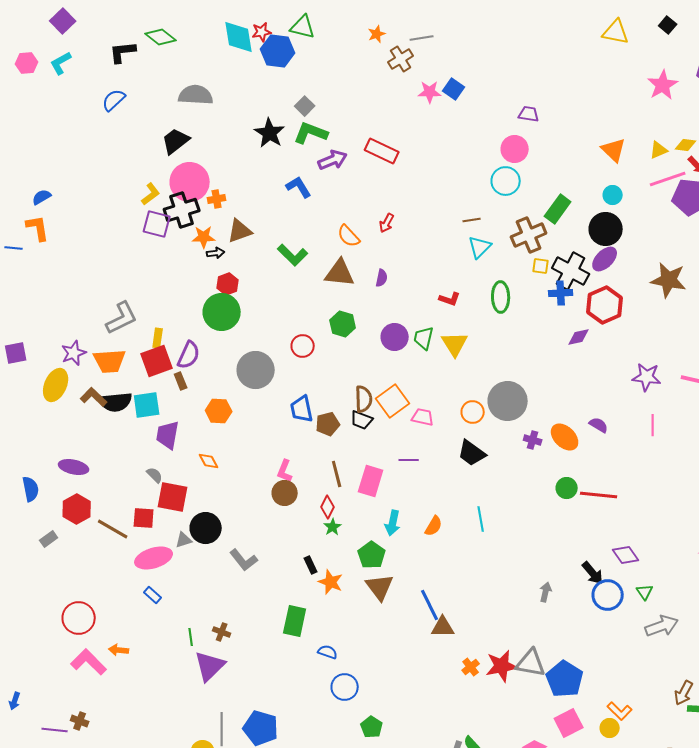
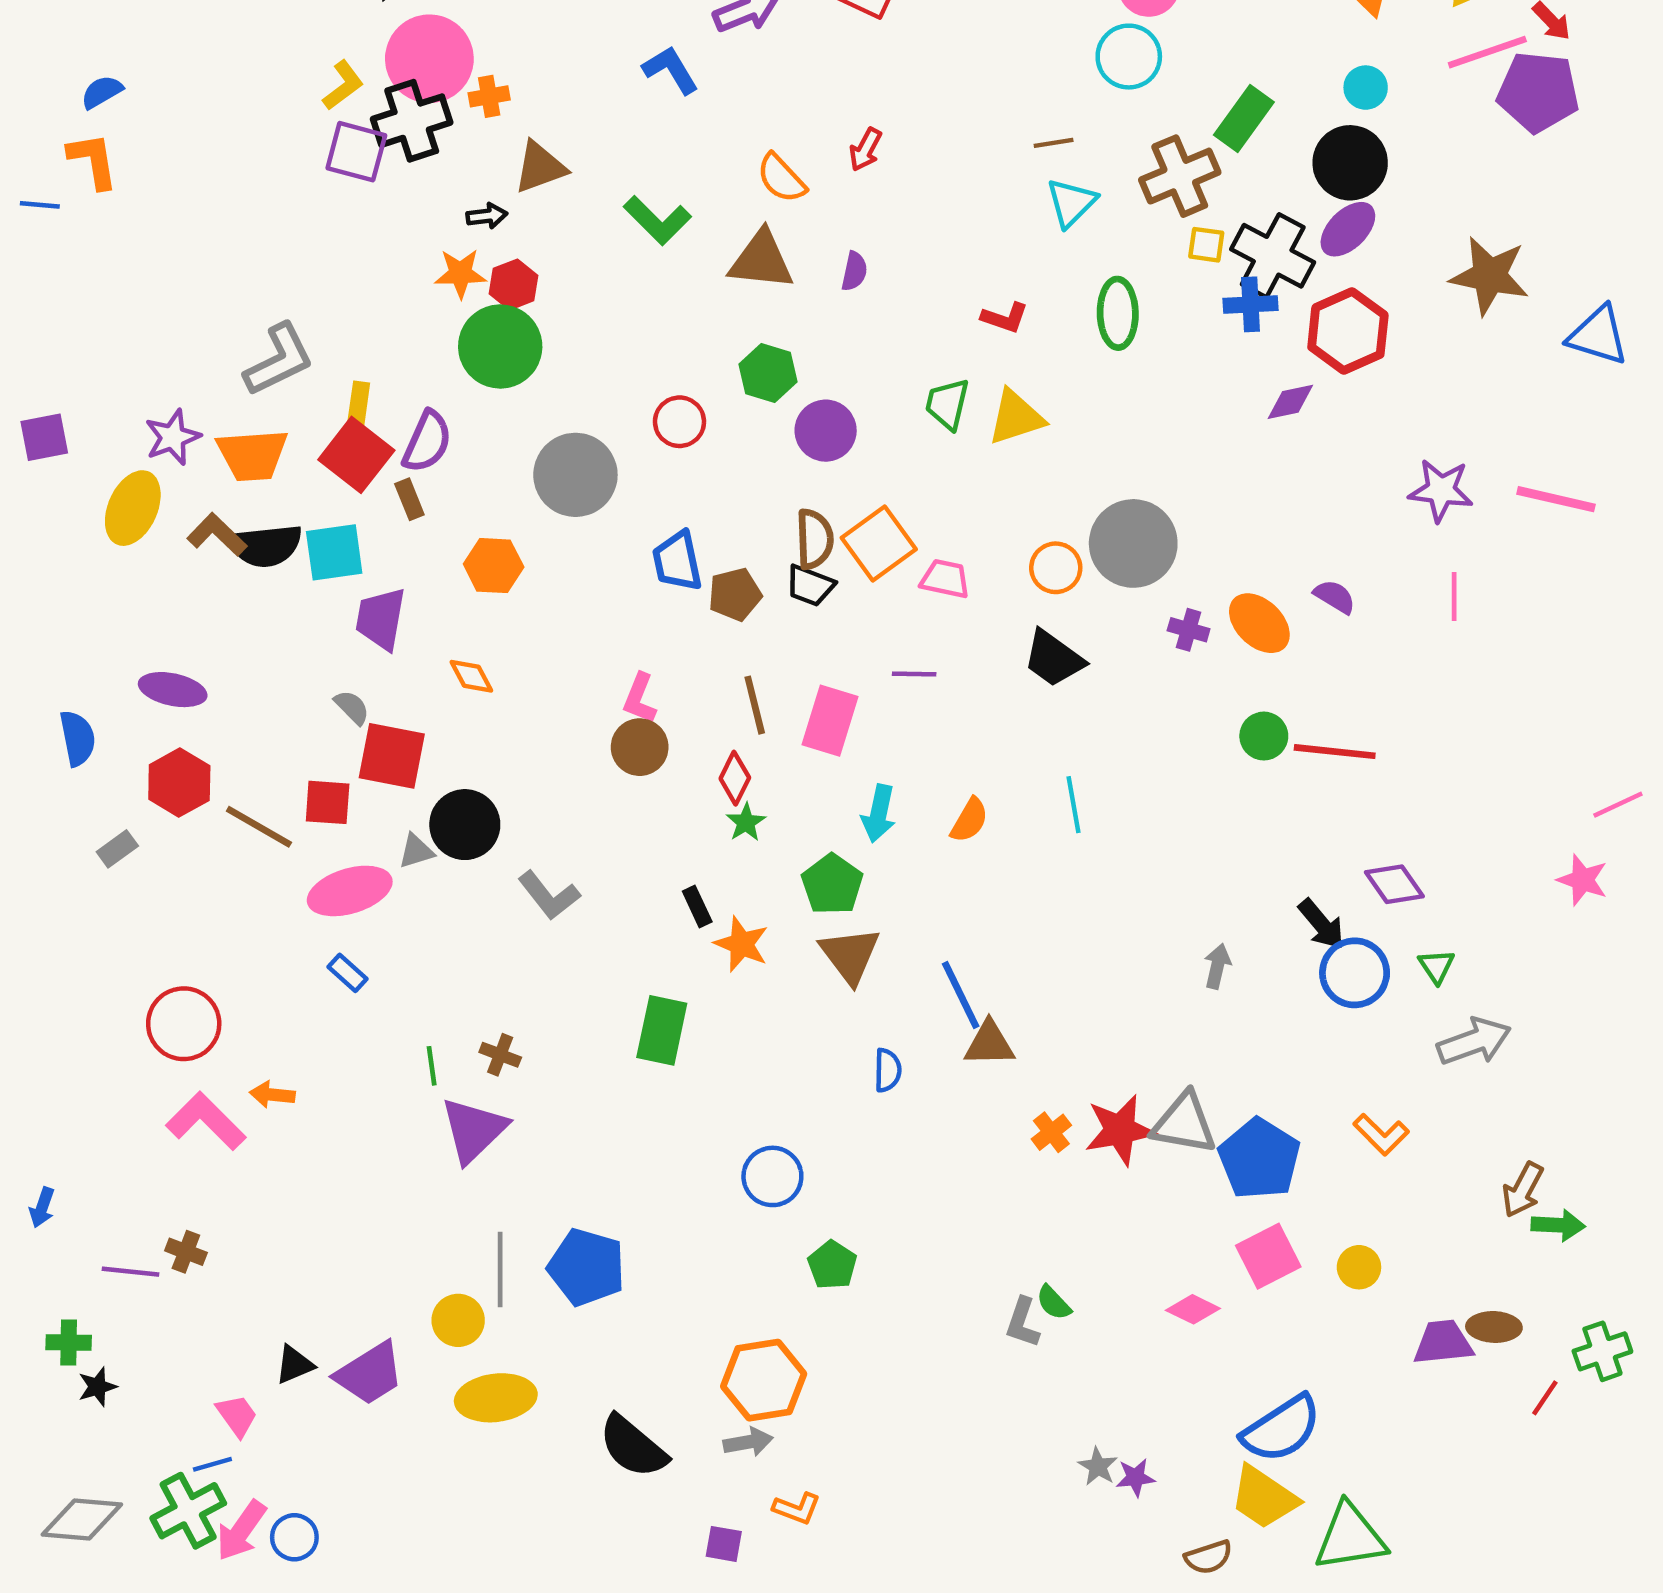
orange star: (204, 237) -> (460, 273), moved
purple circle: (395, 337) -> (826, 431), moved
yellow triangle: (455, 344) -> (1016, 417), turned 44
red square: (157, 361) -> (356, 455), turned -32
blue semicircle: (328, 652) -> (888, 1070), moved, turned 72
orange L-shape: (620, 711) -> (1381, 1134), moved

